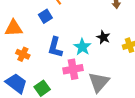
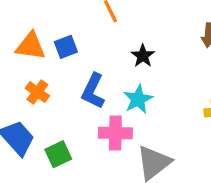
blue square: (45, 16) -> (66, 47), moved
black star: (103, 37) -> (143, 56), moved

